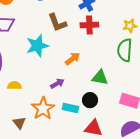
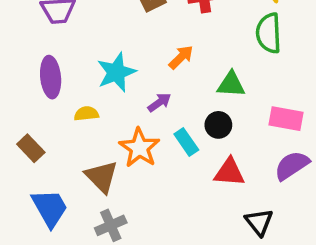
cyan star: (37, 46) -> (116, 72), moved
cyan rectangle: (70, 108) -> (186, 142), turned 49
brown triangle: (19, 123) -> (102, 177), size x1.5

